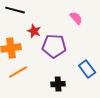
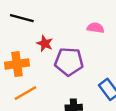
pink semicircle: (76, 18) -> (96, 28), turned -40

